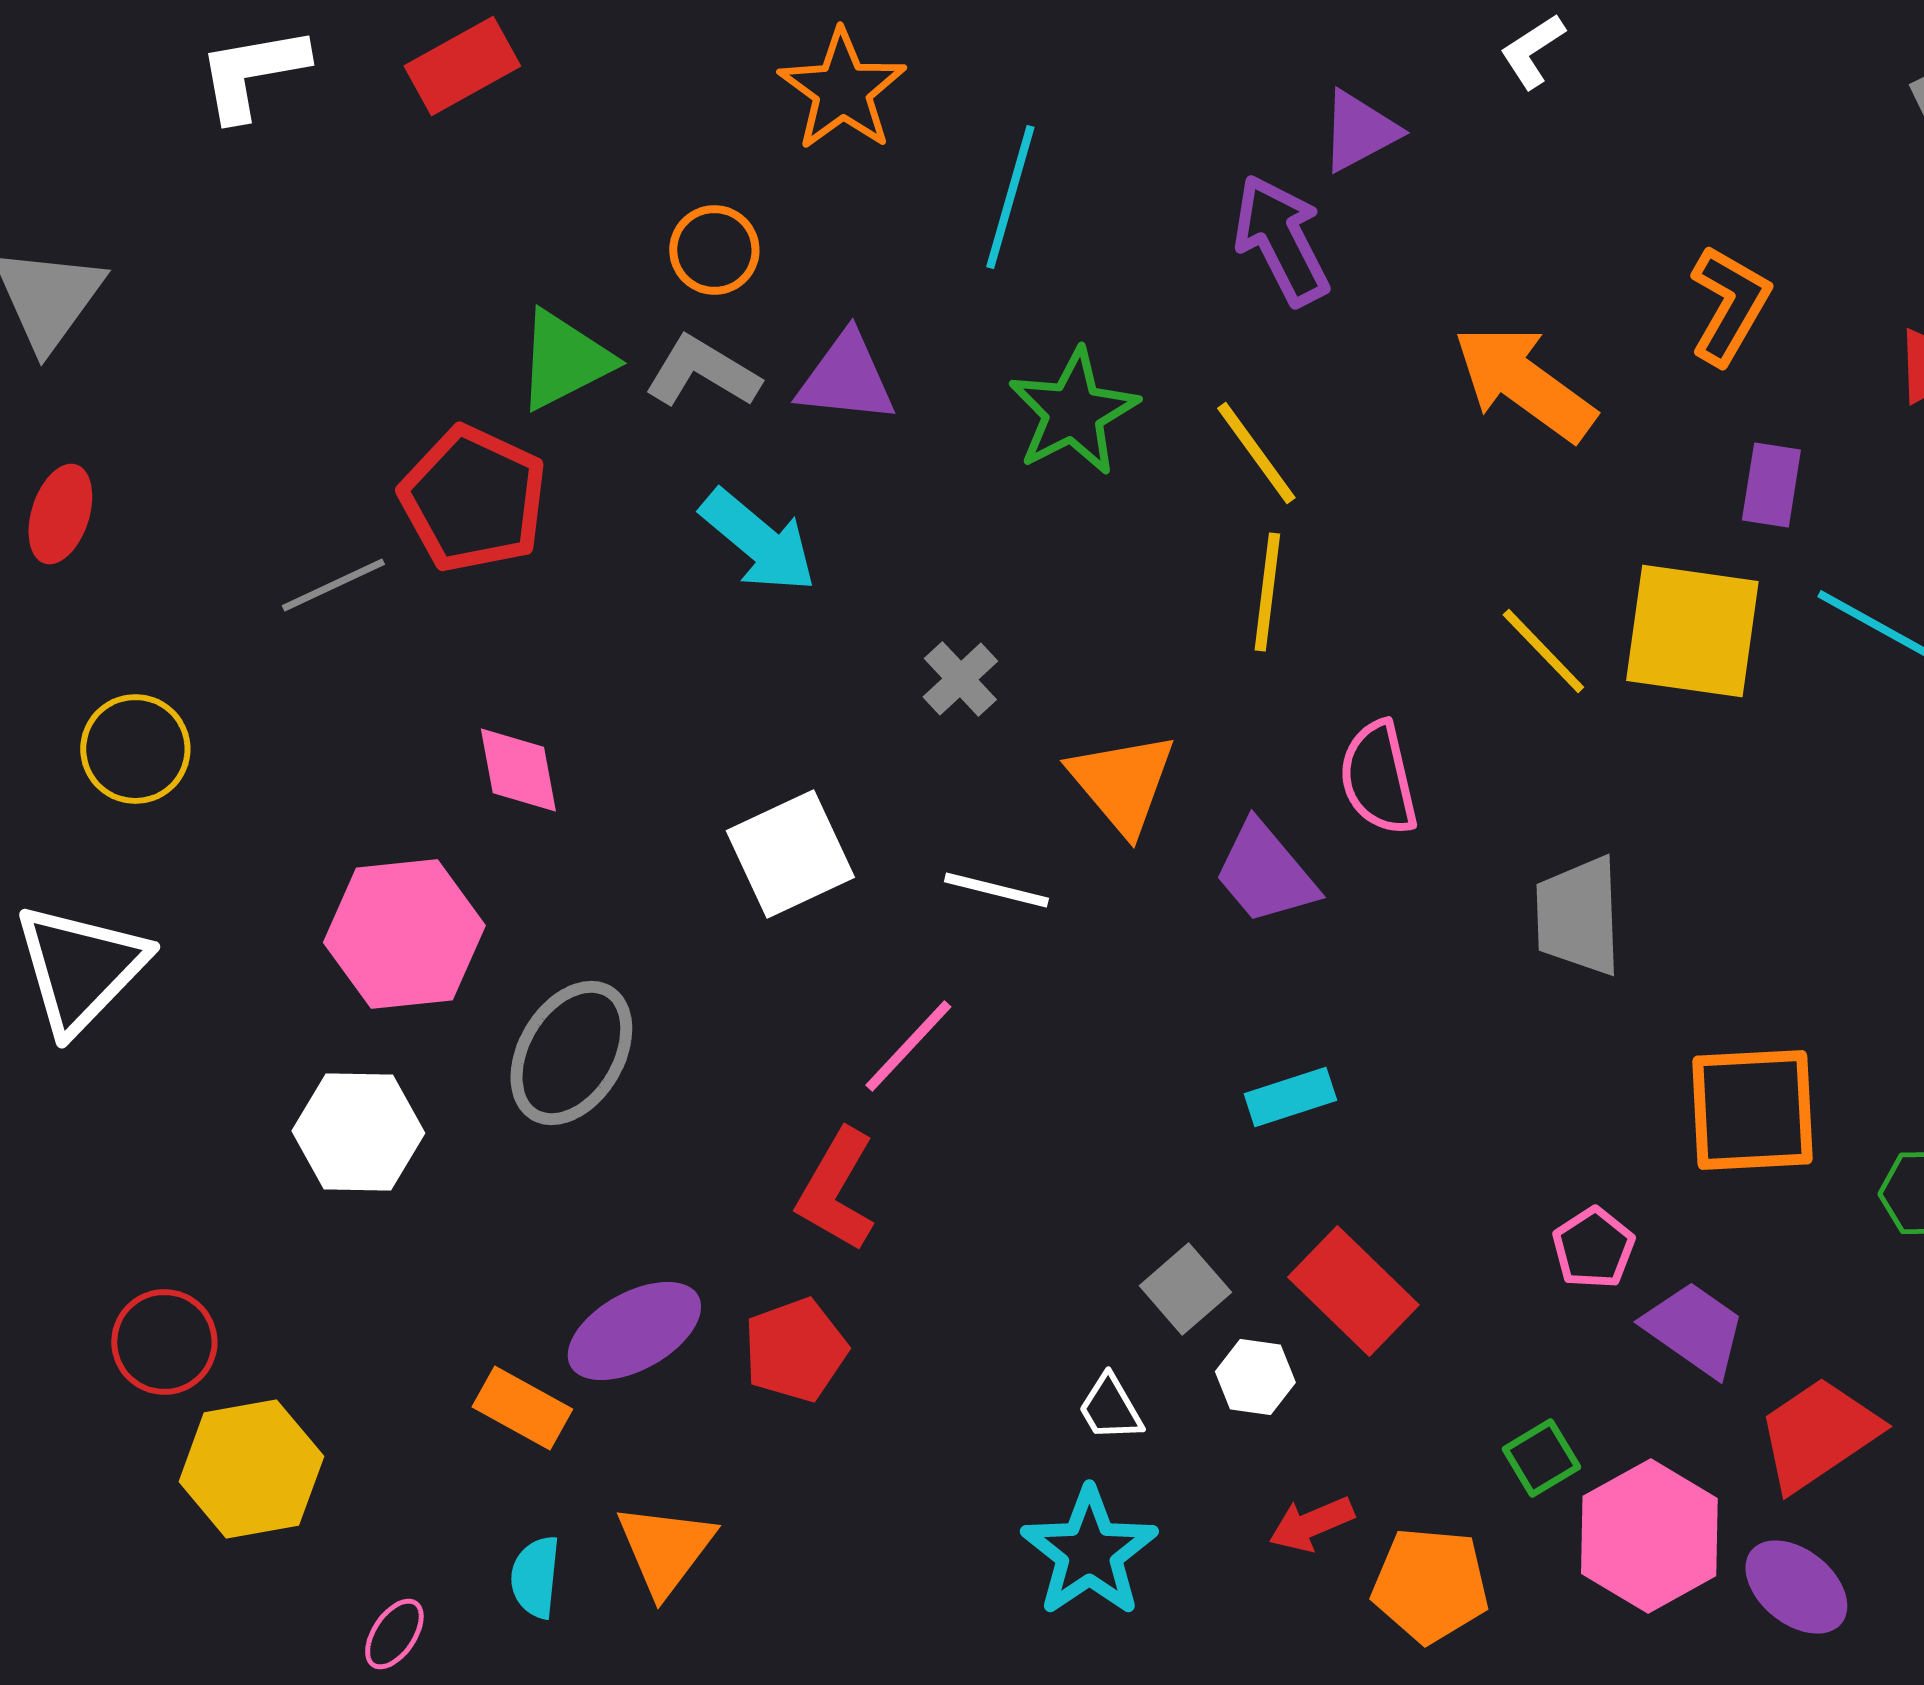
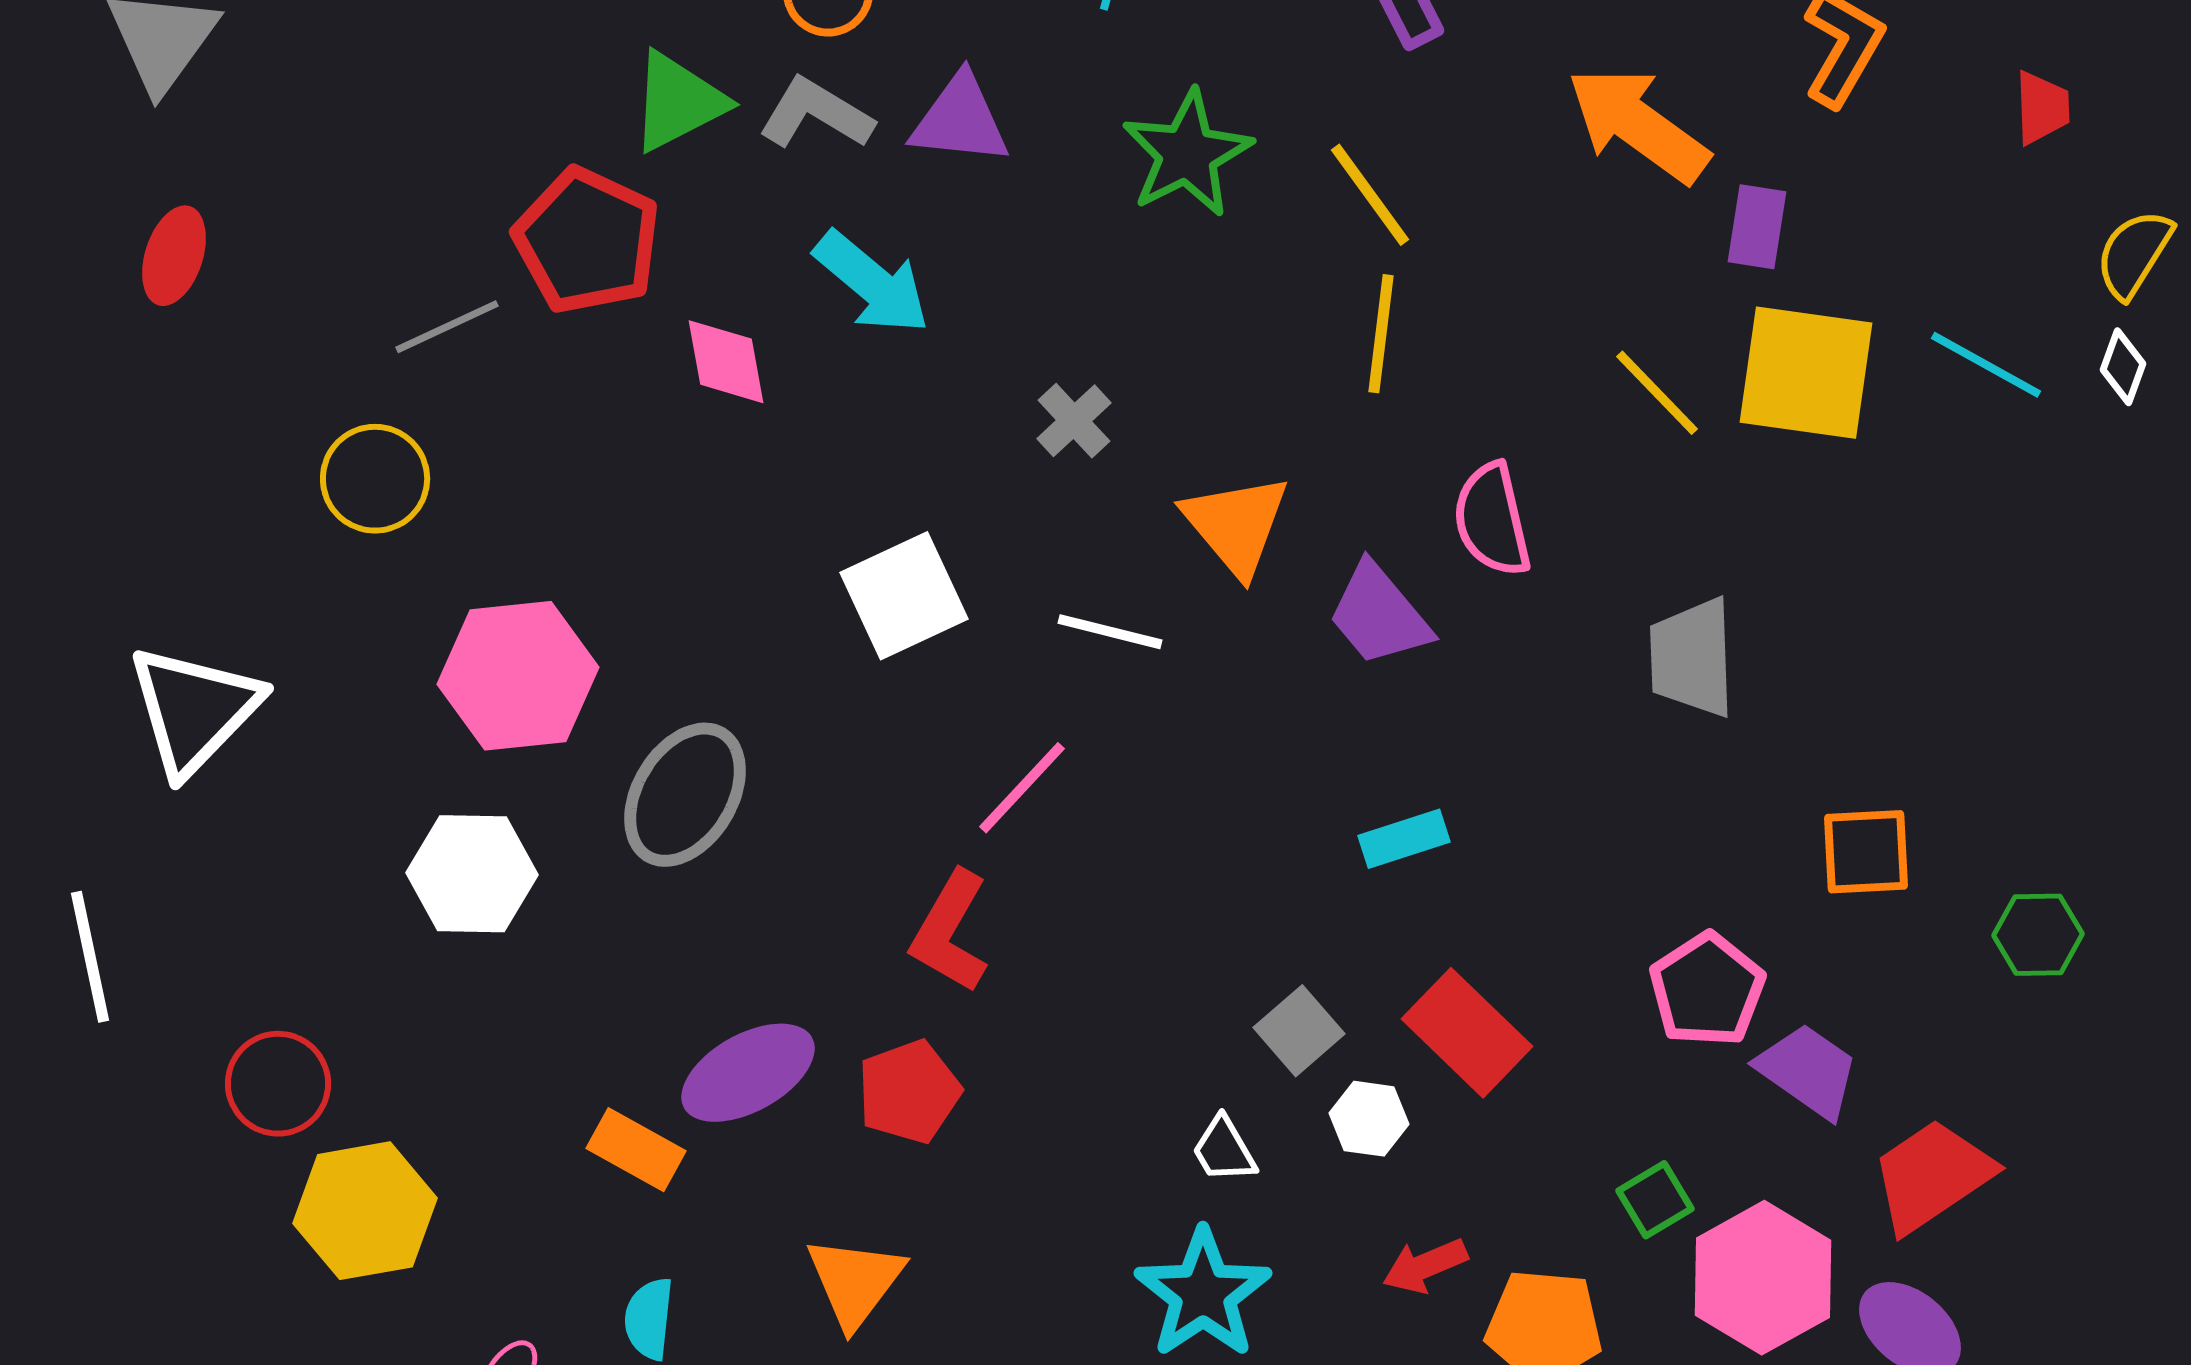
purple rectangle: (1771, 485) -> (1757, 227), moved
yellow circle: (135, 749) -> (375, 479), moved
pink diamond: (518, 770) -> (726, 362), moved
orange square: (1752, 1110) -> (1866, 852), size x0.7
pink pentagon: (1593, 1248) -> (1707, 990), size x1.4
orange triangle: (665, 1549) -> (855, 1282), moved

